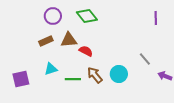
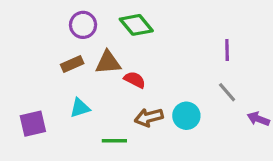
purple line: (156, 18) -> (227, 50), moved
brown arrow: (95, 75) -> (149, 117), turned -66
green line: (73, 79) -> (114, 141), moved

